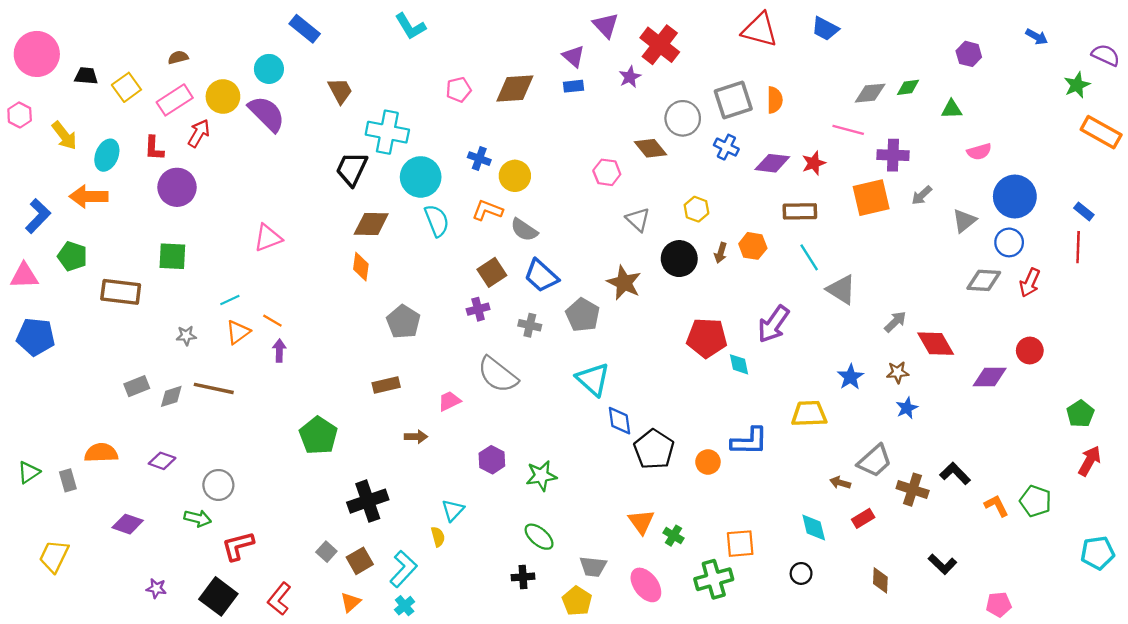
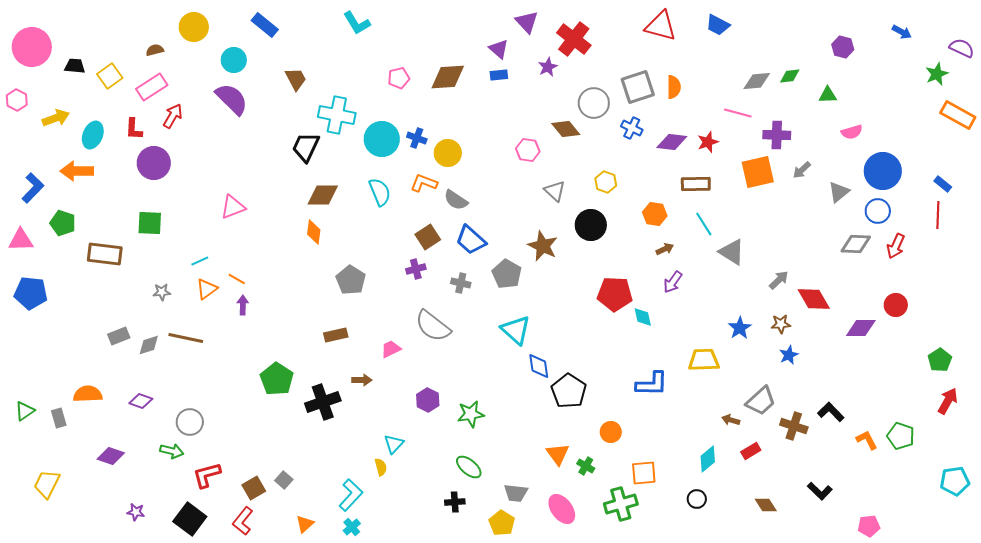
yellow circle: (223, 97) -> (194, 27), moved
yellow arrow: (64, 136) -> (56, 118), turned -72
cyan circle: (421, 177) -> (382, 139), moved
brown arrow: (721, 253) -> (665, 249), moved, turned -132
purple arrow: (773, 324) -> (673, 282), size x0.7
orange circle: (708, 462) -> (611, 432), moved
black cross: (368, 501) -> (323, 402), moved
cyan diamond: (814, 527) -> (708, 459), turned 64
brown square: (360, 561) -> (254, 488), moved
brown diamond: (880, 580) -> (766, 505), turned -35

